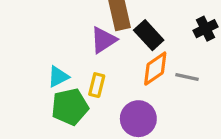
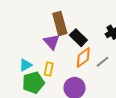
purple triangle: (104, 40) -> (52, 42), turned -36
gray line: (187, 77) -> (102, 62), turned -48

